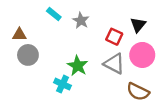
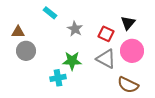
gray star: (81, 20) -> (75, 29), moved
green star: (78, 66) -> (72, 61), turned -30
cyan cross: (62, 84) -> (58, 78), turned -35

